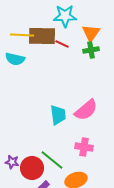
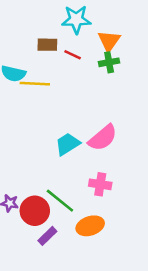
yellow line: (22, 35) -> (35, 84), moved
brown rectangle: (42, 36) -> (47, 45), size x0.6
cyan trapezoid: (58, 115) -> (67, 144), turned -115

